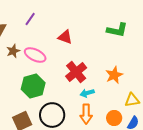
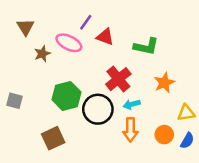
purple line: (30, 19) -> (86, 22), moved
green L-shape: (117, 30) -> (146, 46), moved
pink ellipse: (35, 55) -> (69, 43), moved
black circle: (52, 115) -> (98, 109), moved

